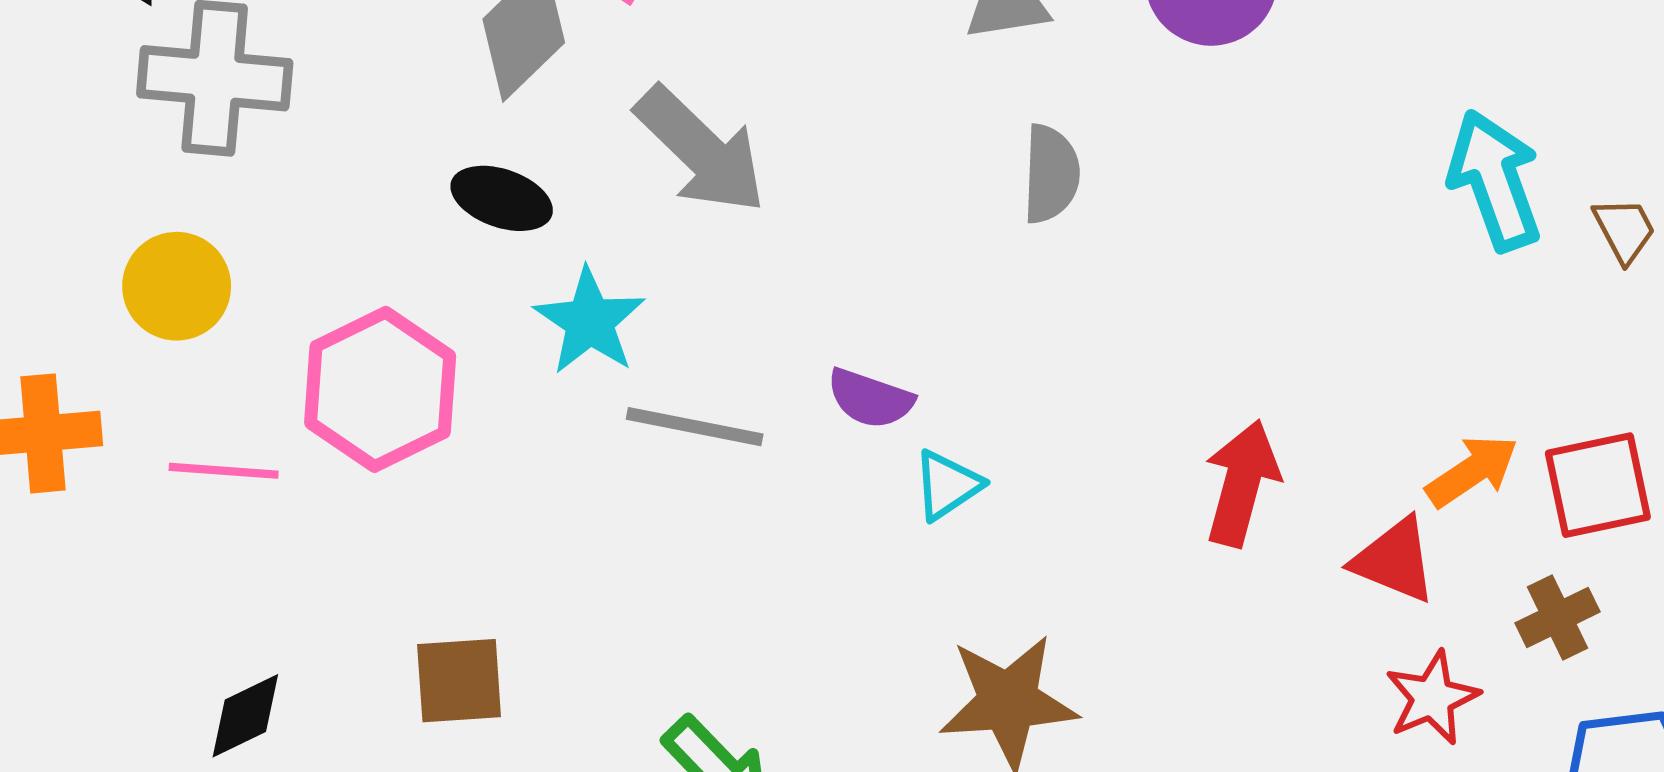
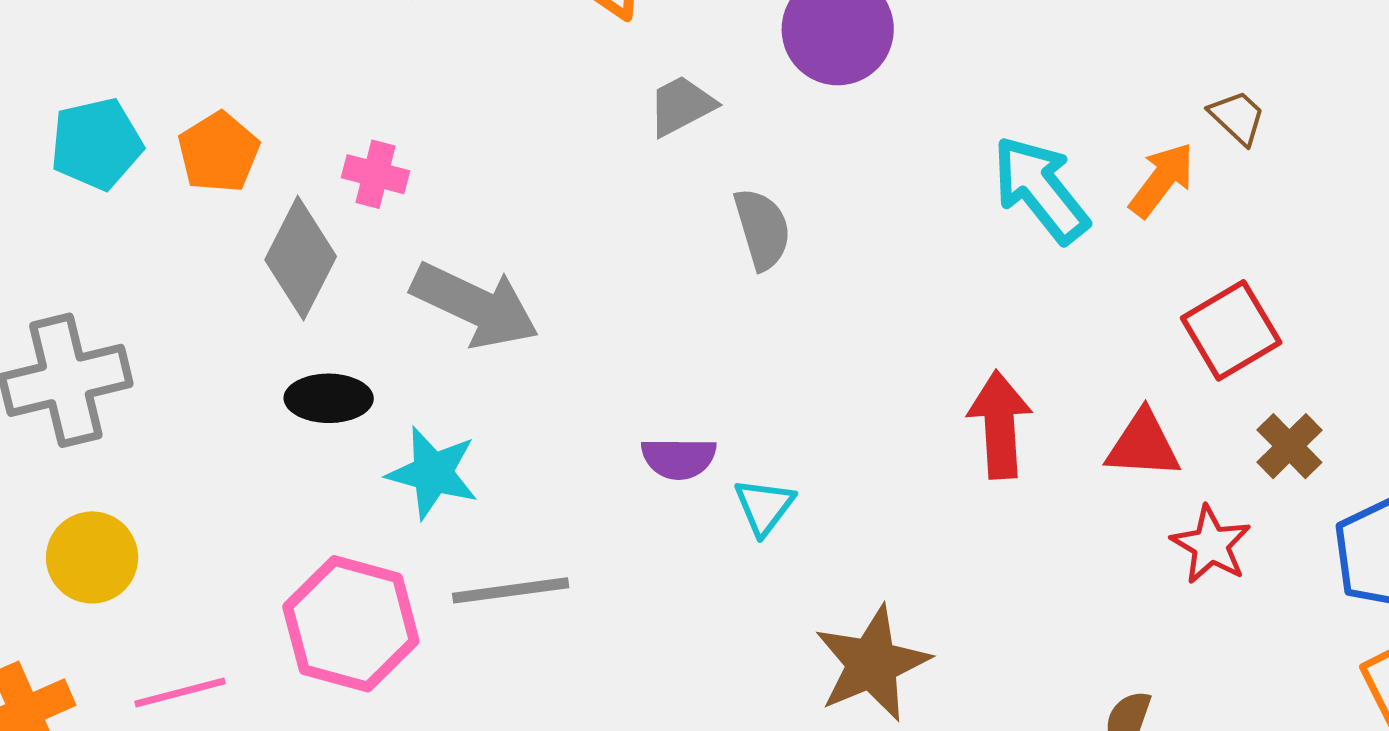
cyan arrow: (1495, 180) -> (1041, 189), moved
pink hexagon: (380, 389) -> (351, 624), moved
gray line: (695, 427) -> (511, 590), moved
orange arrow: (1472, 471) -> (1162, 180), moved
red square: (1598, 485) -> (1231, 330), moved

